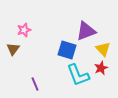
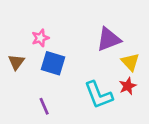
pink star: (24, 30) -> (40, 38), moved
blue square: (67, 50) -> (53, 63), moved

